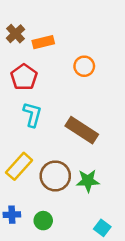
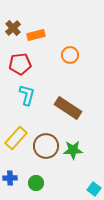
red pentagon: (24, 77) -> (20, 64), turned 30
cyan square: (102, 228) -> (94, 189), moved

